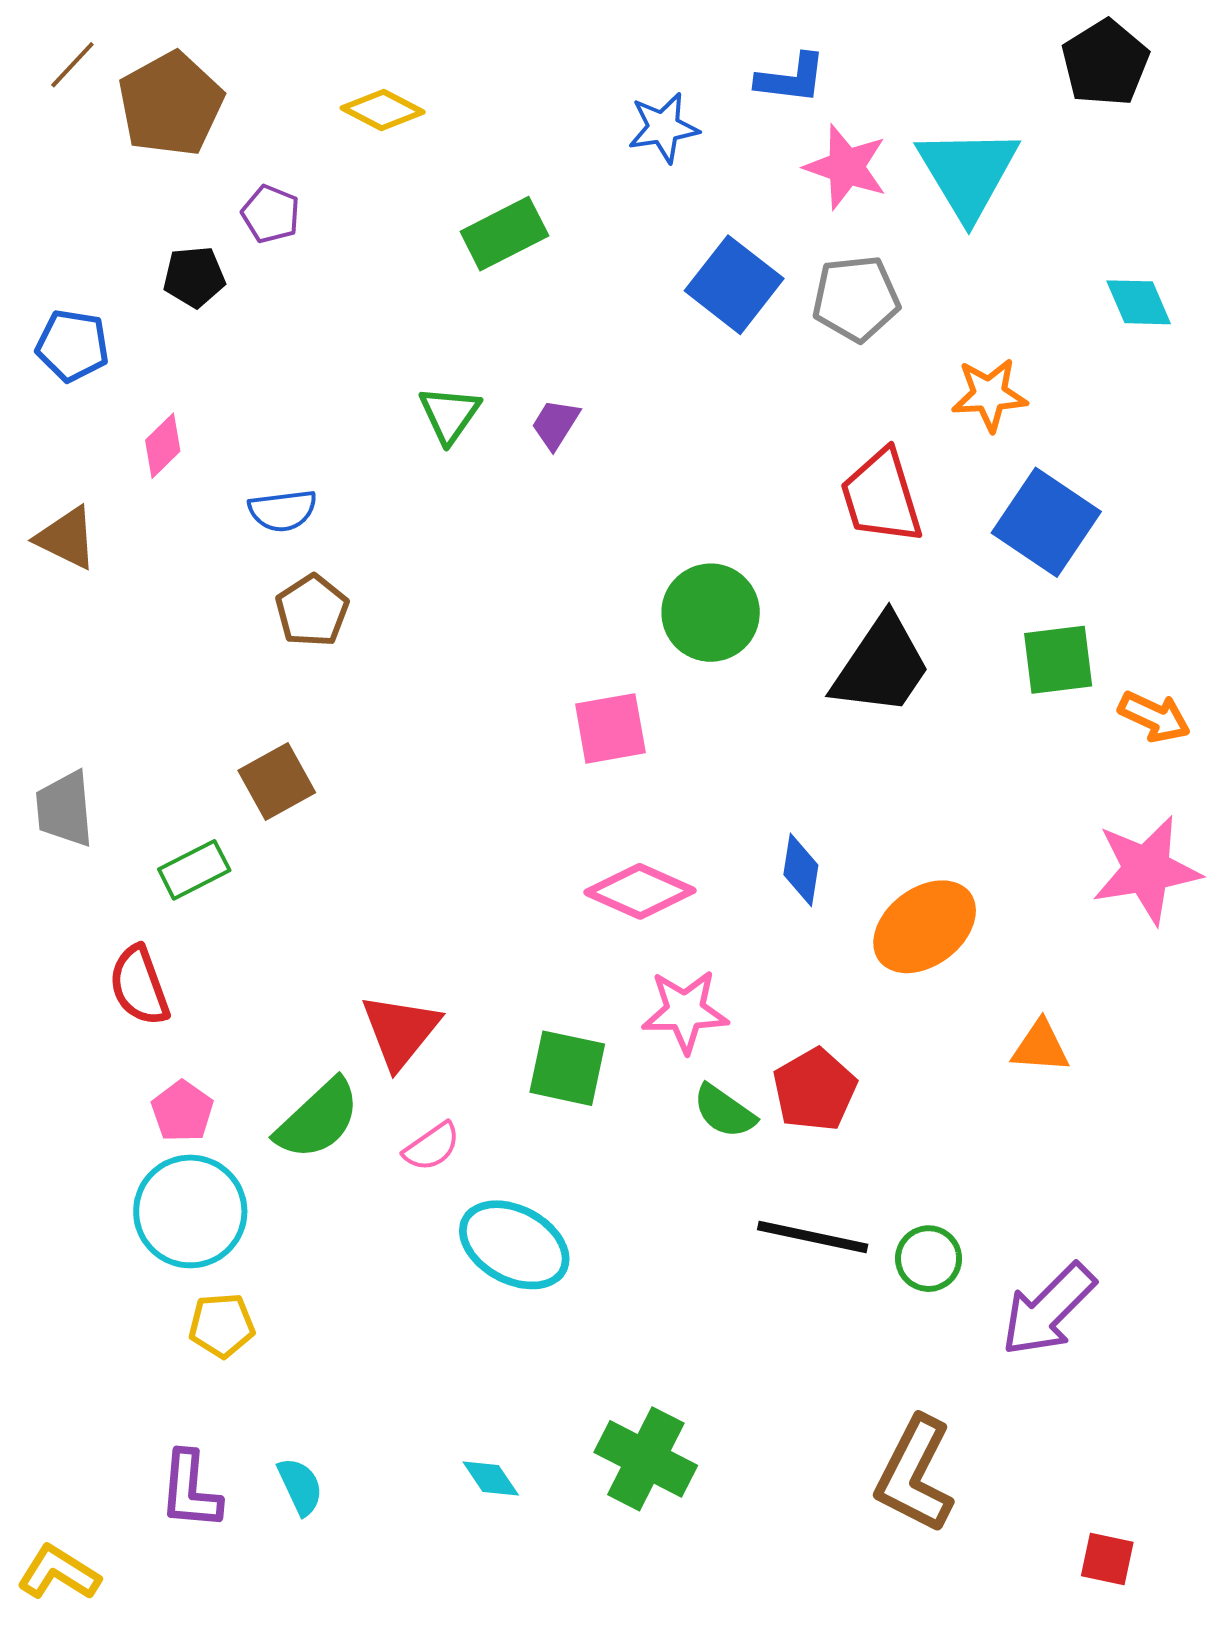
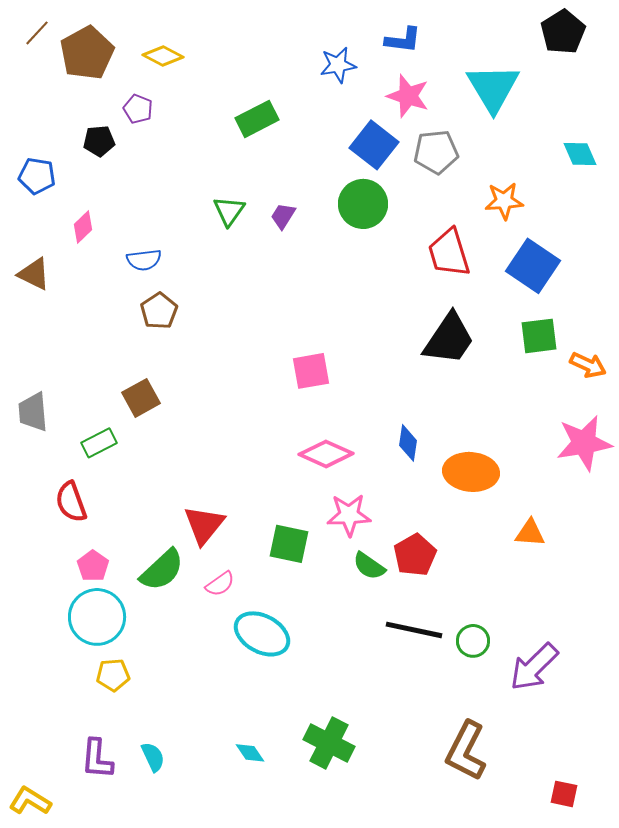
yellow diamond: (383, 110) -> (163, 56), moved
pink star: (846, 167) -> (408, 96), moved
green circle: (711, 613) -> (363, 204), moved
orange ellipse: (925, 927) -> (471, 472), turned 42

